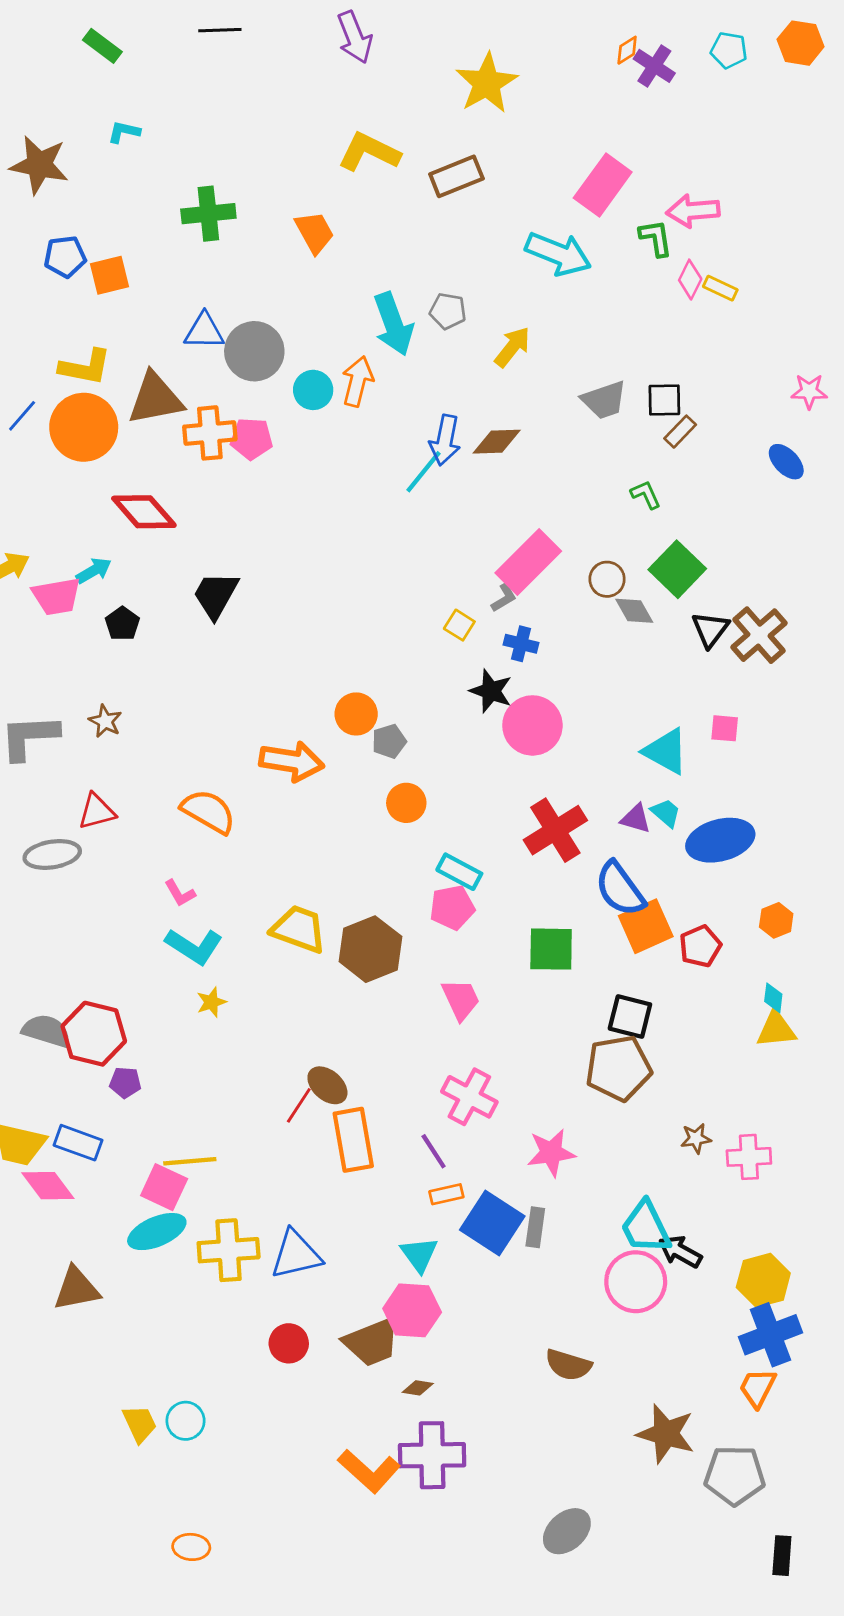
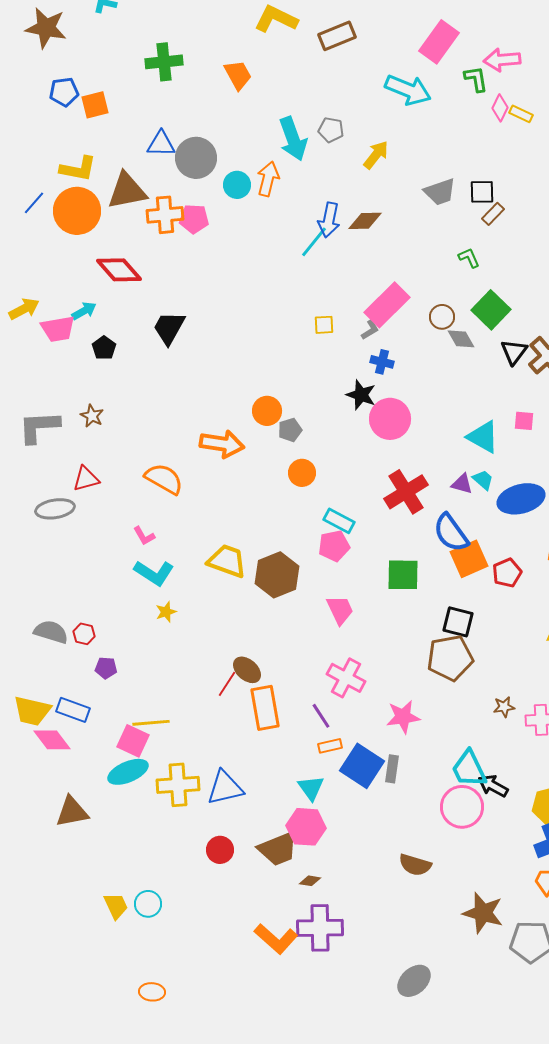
yellow square: (459, 625) -> (324, 325), moved, turned -35
red hexagon: (94, 1034) -> (84, 634), size x0.5

